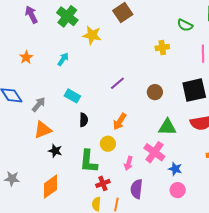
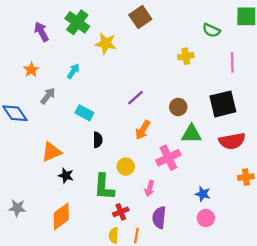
purple arrow: (31, 15) -> (41, 32), moved
gray arrow: (39, 104) -> (48, 96), moved
orange arrow: (120, 122) -> (143, 130), moved
green triangle: (167, 127) -> (191, 134), moved
pink cross: (154, 152) -> (168, 158), moved, turned 30

